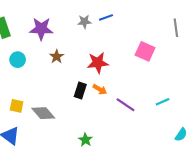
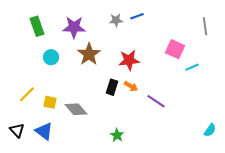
brown star: (57, 57) -> (89, 54), size x1.6
cyan line: (163, 102) -> (192, 67), moved

